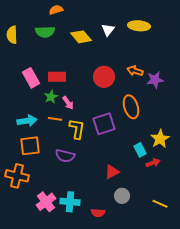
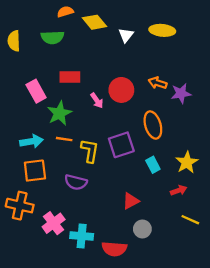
yellow diamond: (81, 37) -> (94, 22), moved
red rectangle: (57, 77) -> (70, 77), moved
green star: (51, 97) -> (59, 113), size x1.5
pink arrow: (68, 103) -> (97, 100), moved
cyan rectangle: (140, 150) -> (153, 165), moved
pink cross: (46, 202) -> (54, 223), moved
yellow line: (160, 204) -> (190, 220), moved
red semicircle: (98, 213) -> (114, 249), size x1.5

